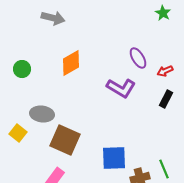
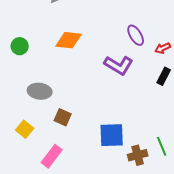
orange diamond: (71, 63) -> (69, 40), turned 36
yellow square: (18, 133) -> (25, 129), moved
brown square: (65, 140) -> (63, 117), size x0.6

